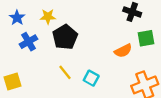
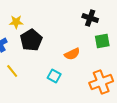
orange semicircle: (123, 51) -> (72, 54), moved
yellow line: (65, 72) -> (12, 71), moved

